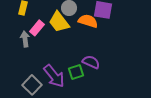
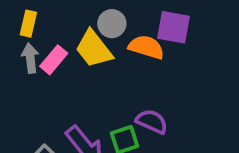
gray arrow: (25, 39) -> (30, 58), moved

